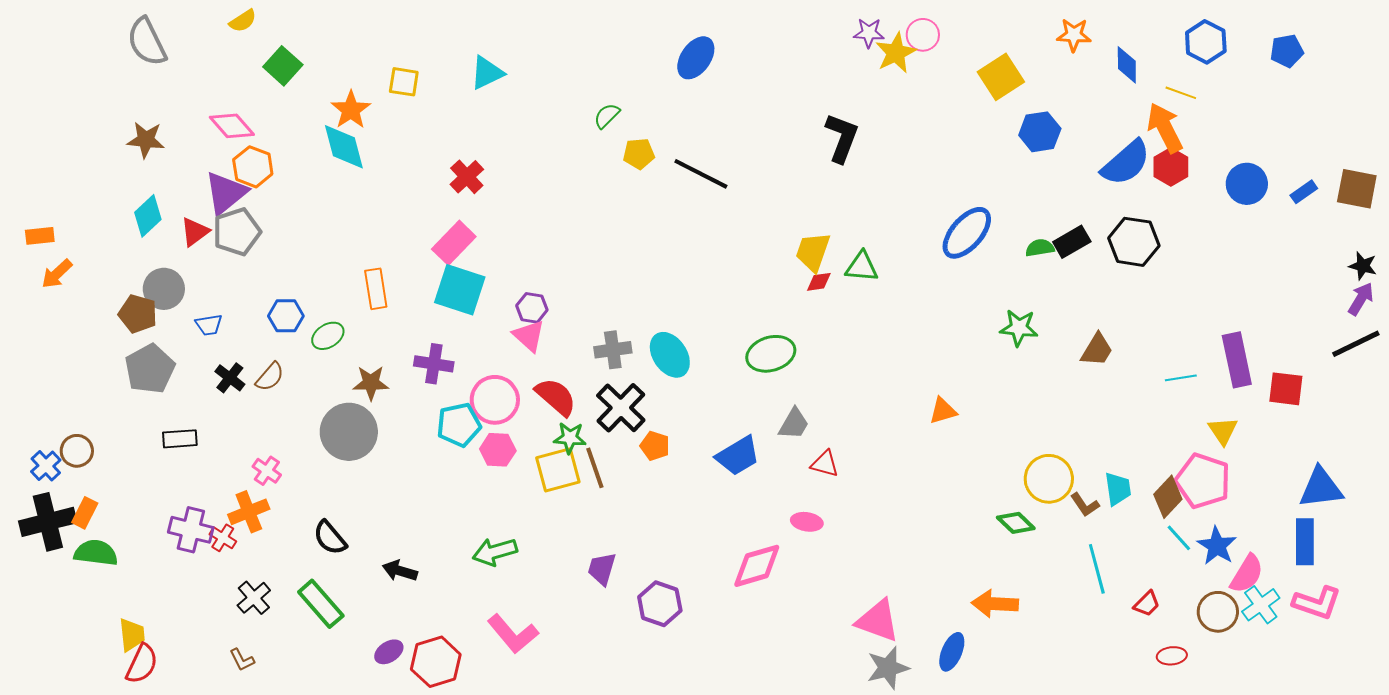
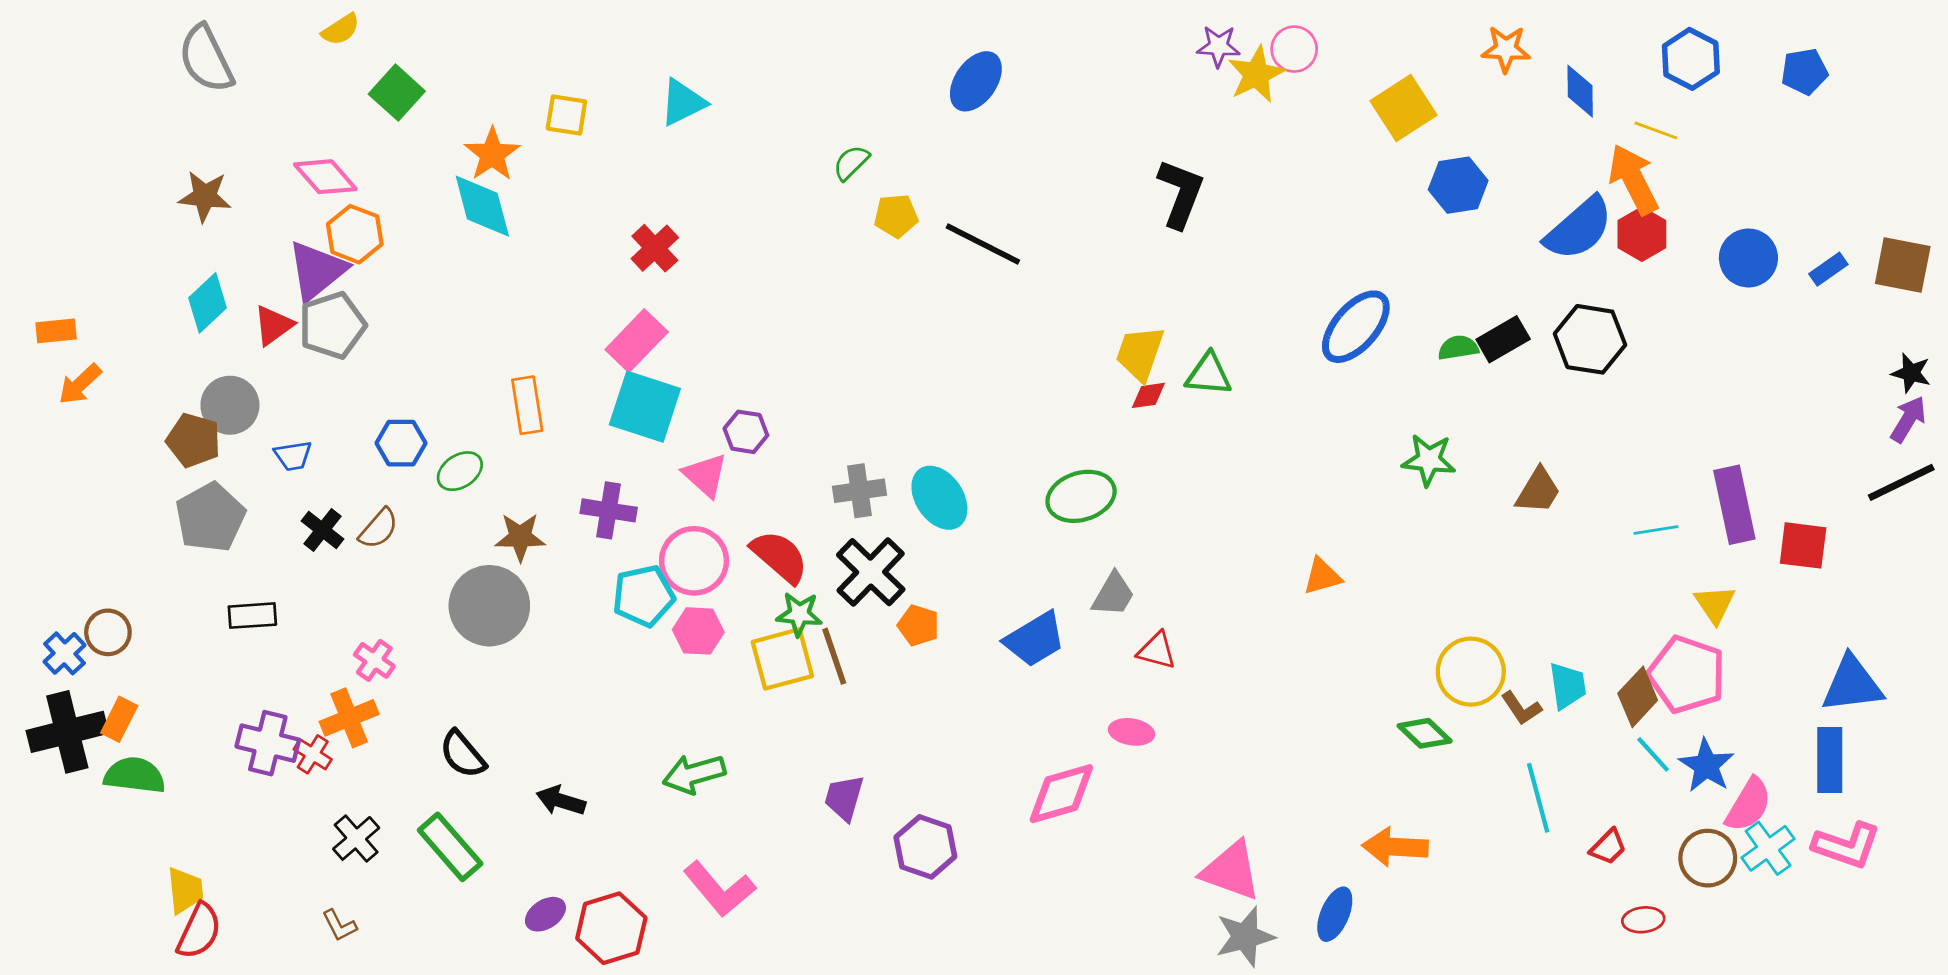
pink triangle: (529, 336) -> (705, 475), moved

